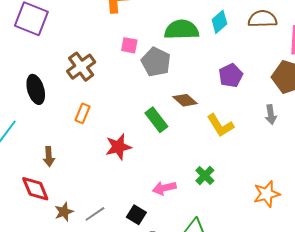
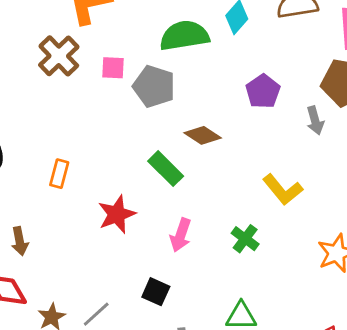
brown cross: (81, 67) -> (59, 56), moved
gray arrow: (271, 115) -> (315, 120), moved
yellow L-shape: (220, 125) -> (283, 190), moved
pink arrow: (164, 188) -> (181, 235), moved, turned -50
black square: (136, 215) -> (156, 292), moved

